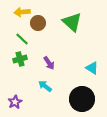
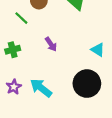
green cross: (20, 59) -> (13, 50), moved
cyan arrow: (45, 86) -> (41, 88), moved, size x1.5

